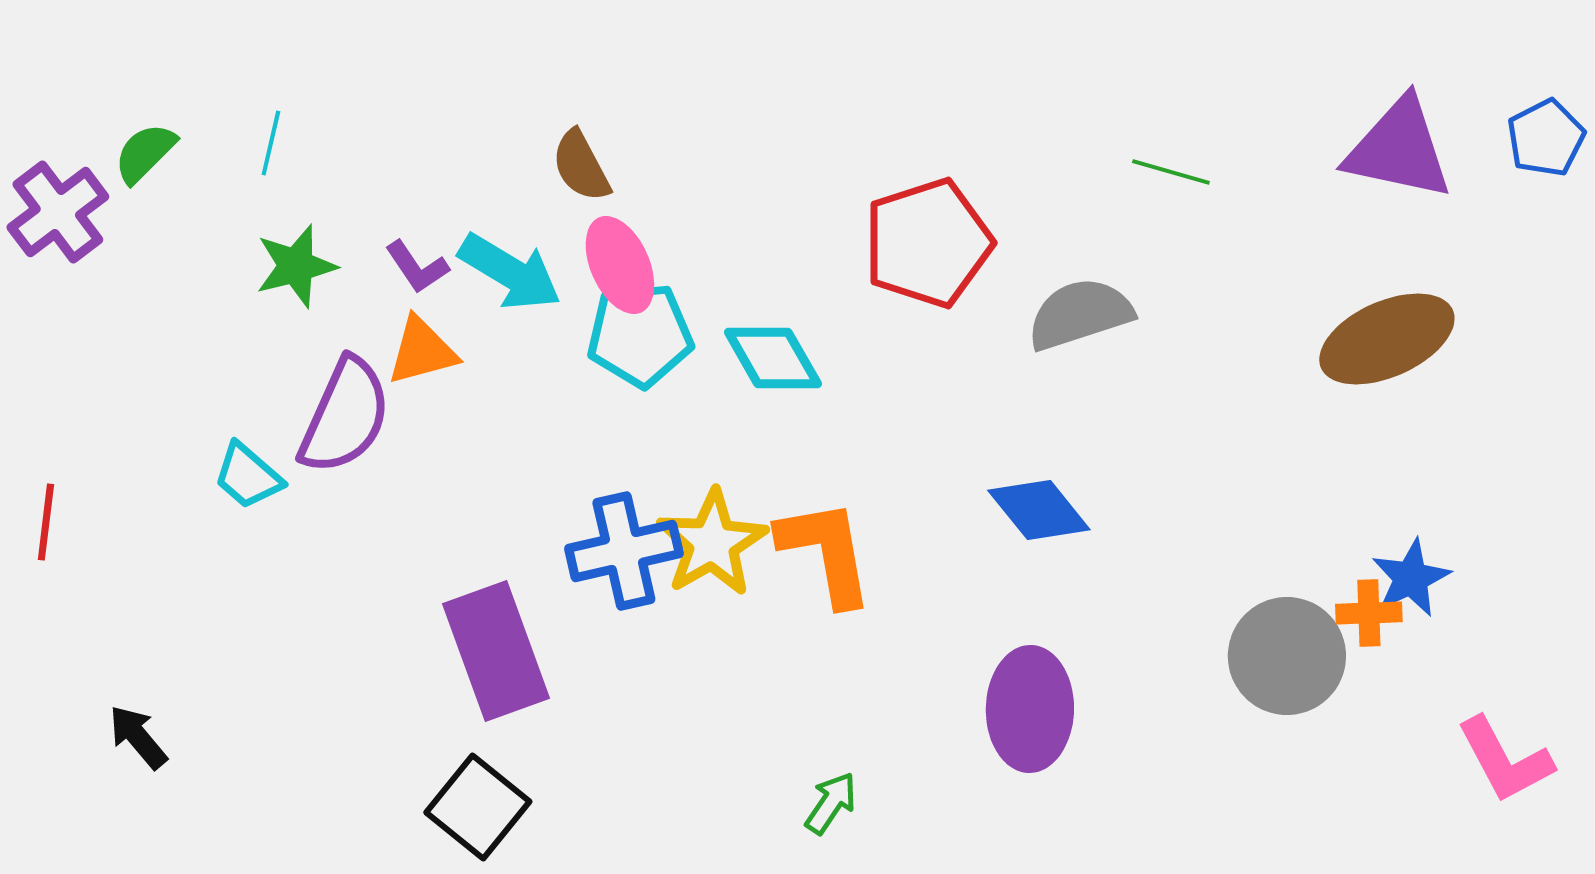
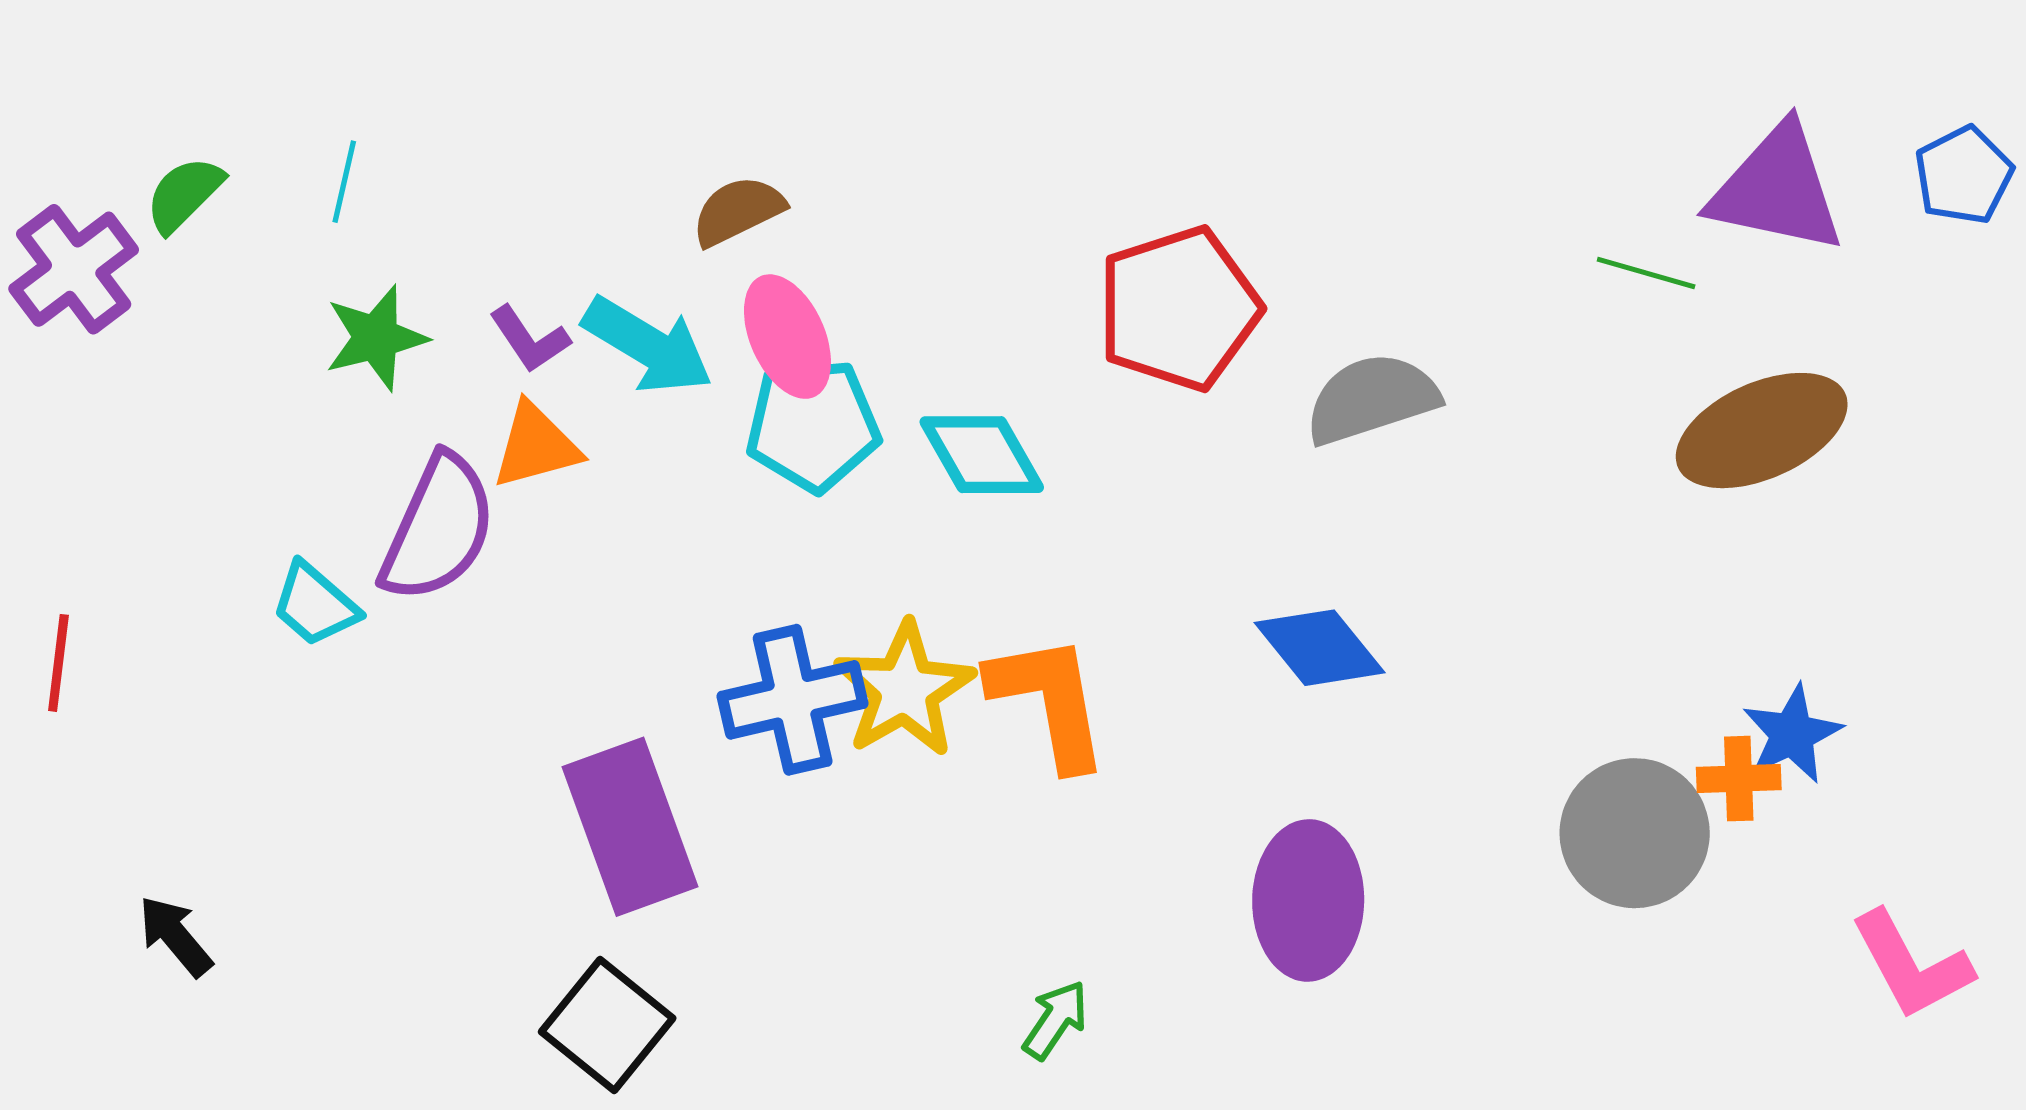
brown semicircle: (581, 166) -> (738, 211), turned 92
green line: (1171, 172) -> (1646, 273), moved

